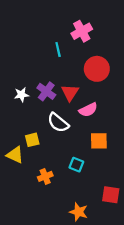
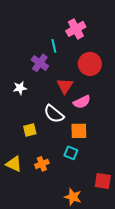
purple cross: (46, 91) -> (40, 63), moved
orange square: (99, 141) -> (79, 131), moved
yellow triangle: (15, 155) -> (14, 164), moved

